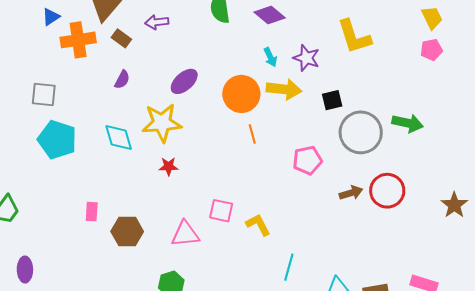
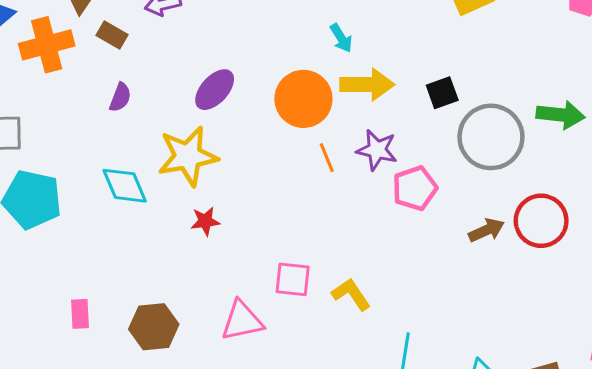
purple star: (306, 58) -> (377, 150), moved
pink rectangle: (92, 212) -> (80, 314), moved

